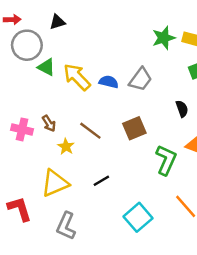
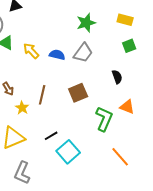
green star: (164, 38) -> (86, 23), moved
yellow arrow: (77, 77) -> (31, 51), size x0.7
brown line: (90, 131) -> (42, 95), turned 66
cyan square: (138, 217) -> (68, 152), moved

